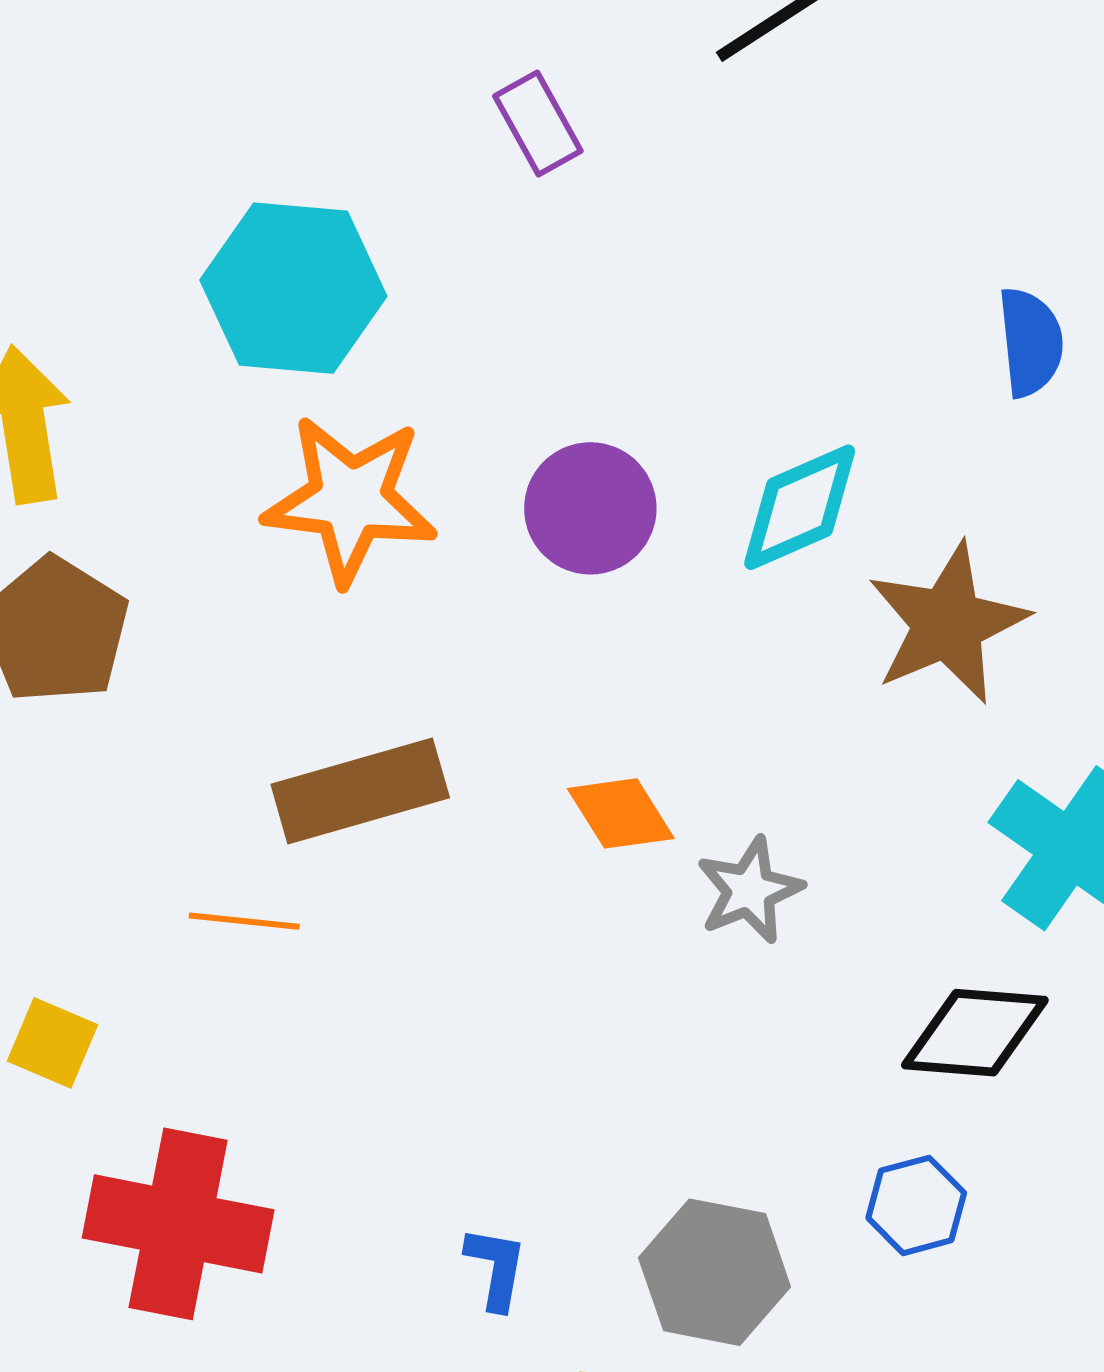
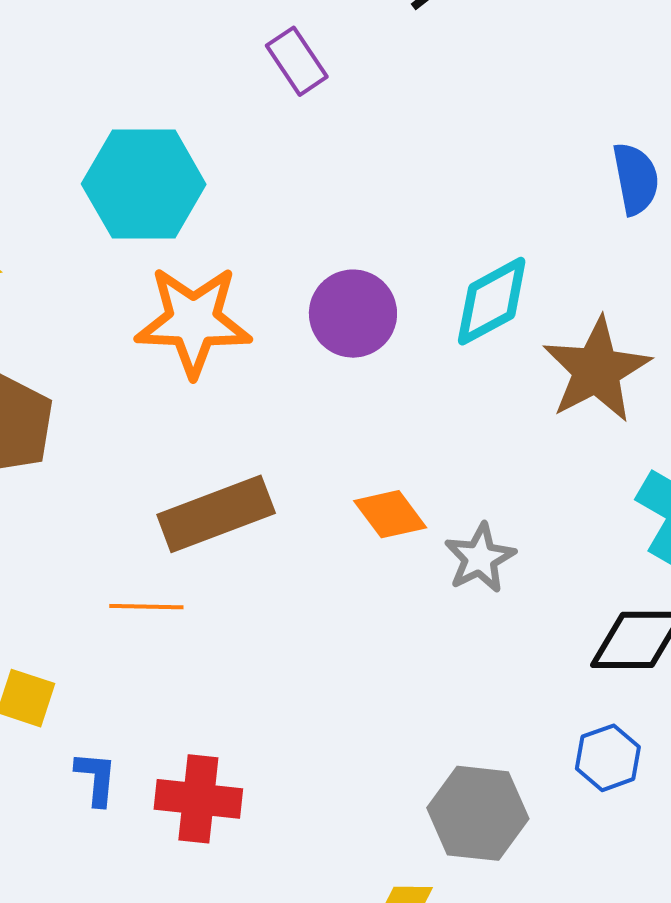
red cross: (178, 1224) -> (198, 799), moved, size x0.7
blue L-shape: (496, 1268) -> (96, 778), moved

